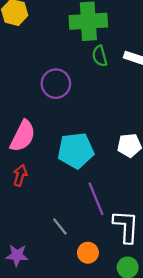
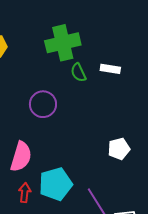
cyan pentagon: (76, 151) -> (56, 184), moved

